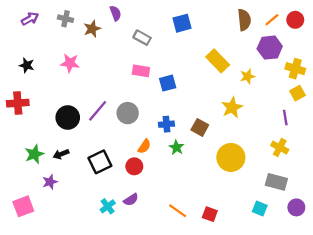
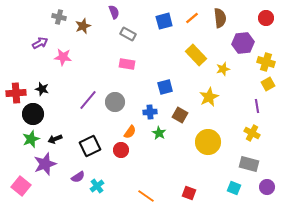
purple semicircle: (115, 13) -> (114, 12), moved
purple arrow: (30, 19) -> (40, 43), moved
orange line: (272, 20) -> (192, 18), moved
black star: (27, 65) -> (42, 89), moved
blue square: (168, 83) -> (165, 87), moved
black circle: (68, 118) -> (33, 114), moved
purple star: (50, 182) -> (45, 164), size x1.6
purple semicircle: (131, 200) -> (78, 177), moved
pink square: (23, 206) -> (21, 186), turned -30
orange line: (178, 211) -> (146, 196), moved

